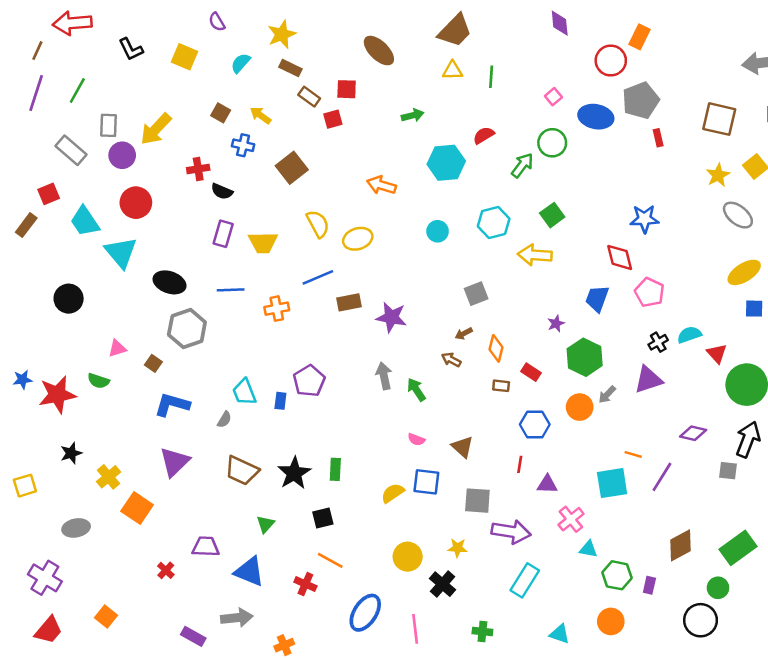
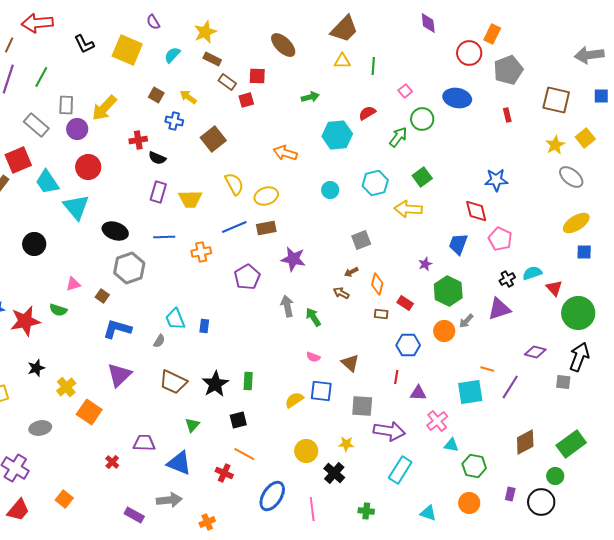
yellow square: (184, 57) -> (127, 50), size x1.4
pink square: (553, 97) -> (405, 91), moved
gray pentagon: (641, 100) -> (508, 70), moved
red square: (49, 194) -> (18, 160), size x1.5
brown rectangle: (349, 302) -> (266, 228), moved
purple pentagon: (309, 381) -> (247, 277), moved
purple rectangle: (649, 585) -> (510, 494), moved

